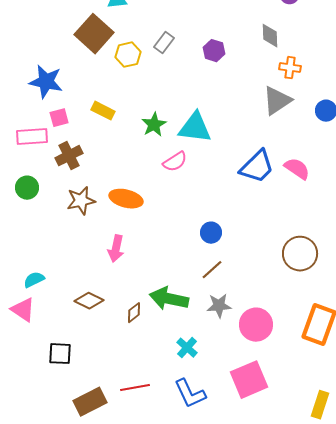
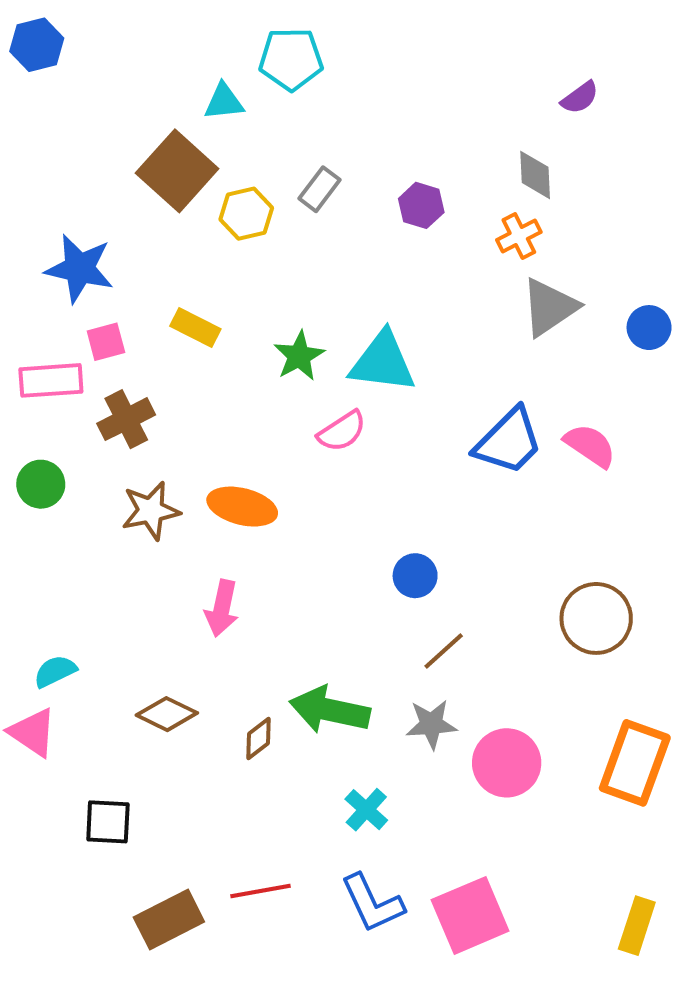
orange cross: (290, 68) -> (519, 236), moved, turned -35
brown line: (212, 270) -> (444, 651), moved
pink square: (249, 380) -> (470, 915), moved

